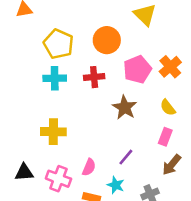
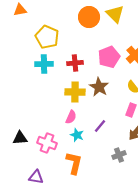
orange circle: (107, 40) -> (89, 17), moved
yellow cross: (53, 132) -> (75, 92), moved
pink semicircle: (89, 167) -> (71, 117), moved
cyan star: (116, 185) -> (77, 135), moved

